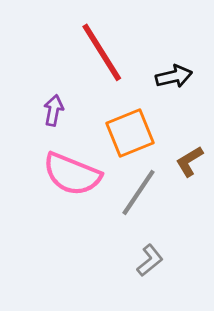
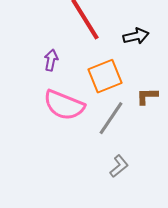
brown L-shape: (189, 161) -> (147, 96), turned 30

